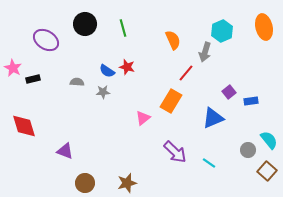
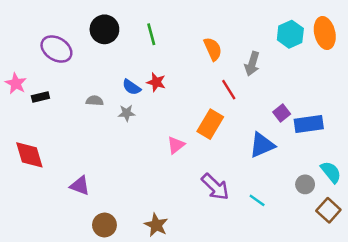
cyan hexagon: (222, 31) -> (290, 34), moved
red line: (186, 73) -> (229, 90), turned -72
blue rectangle: (251, 101) -> (309, 124), size x1.6
brown star: (127, 183) -> (156, 225), turned -30

